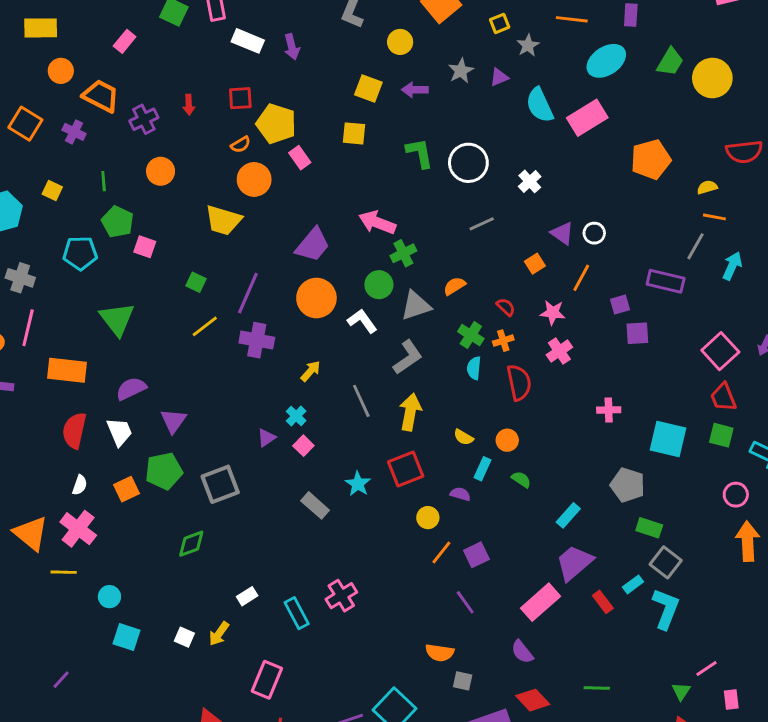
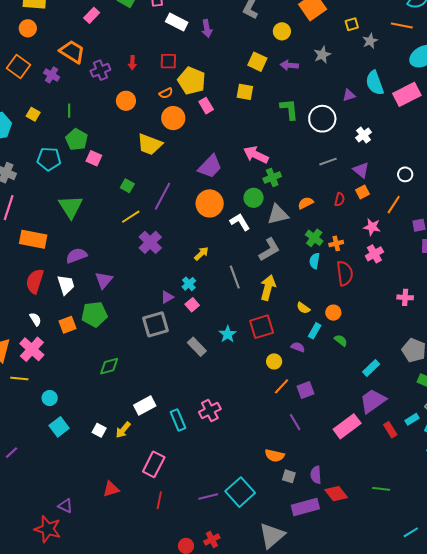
orange circle: (61, 71) -> (28, 28), moved
purple triangle: (499, 77) -> (349, 95), moved
orange circle: (161, 171) -> (126, 101), moved
purple triangle: (562, 233) -> (361, 170), moved
red semicircle: (506, 307) -> (340, 199), moved, turned 56
purple cross: (257, 340) -> (150, 242), moved, turned 30
gray square: (220, 484) -> (155, 324), moved
white semicircle: (80, 485) -> (35, 319), turned -56
white rectangle: (247, 596) -> (145, 406), size x1.5
cyan square: (126, 637) -> (59, 427), turned 30
purple semicircle: (522, 652) -> (316, 475), moved, turned 30

